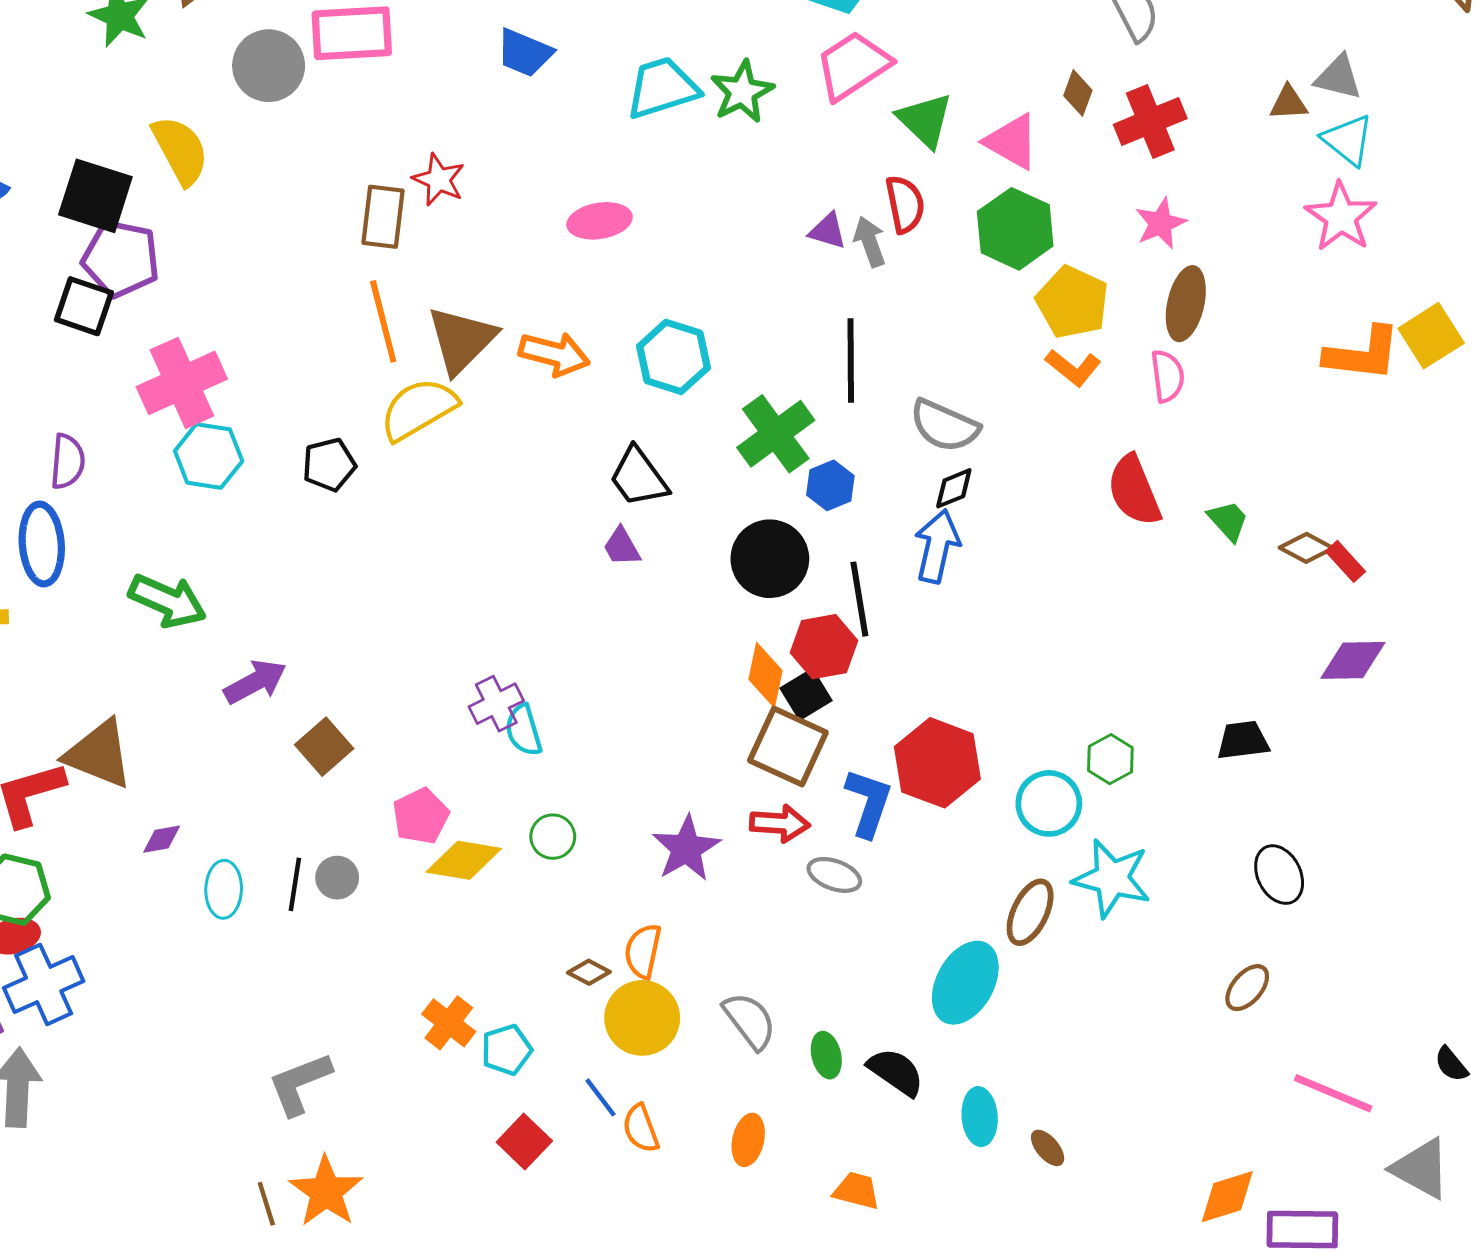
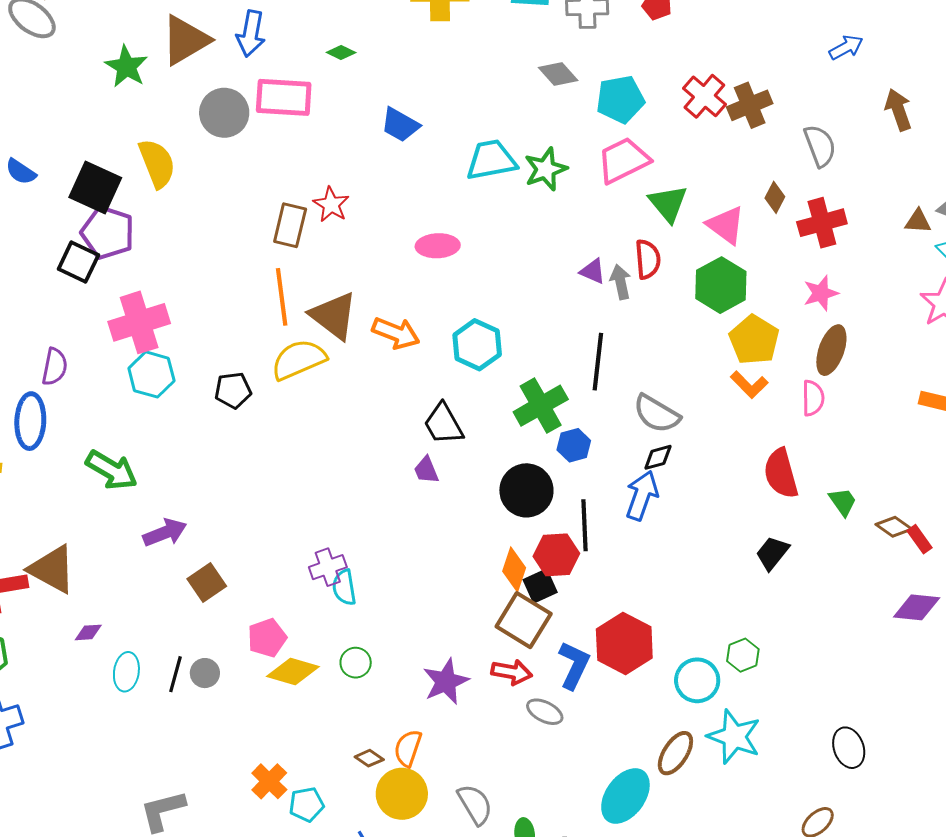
brown triangle: (461, 340) -> (334, 316), turned -44
black trapezoid: (1243, 740) -> (772, 553), moved, turned -51

